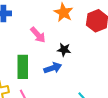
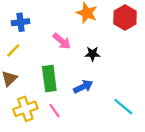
blue arrow: (53, 68) -> (83, 87), moved

